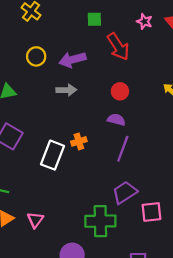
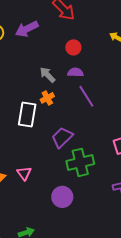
gray arrow: (66, 90) -> (47, 75), moved, turned -120
purple line: (123, 149) -> (86, 96), turned -40
purple trapezoid: (125, 192) -> (62, 137), moved

